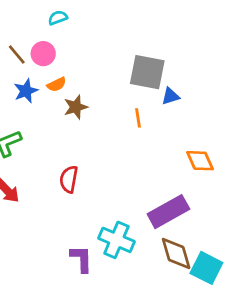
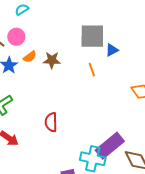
brown star: (76, 107) -> (52, 60), moved, turned 30
purple rectangle: (168, 212) -> (110, 146), moved

